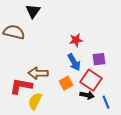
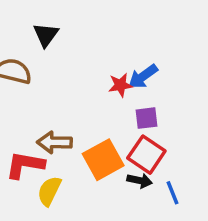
purple square: (99, 59) -> (146, 118), moved
blue arrow: (74, 62) -> (143, 76), moved, turned 84
orange square: (66, 83) -> (103, 160), size x1.6

